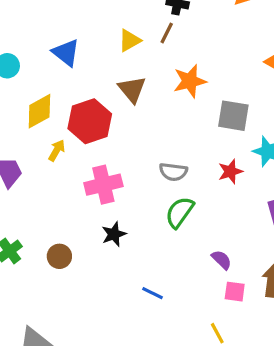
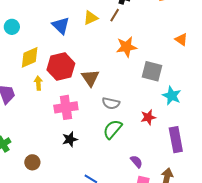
blue triangle: (66, 53) -> (61, 26), moved
brown triangle: (132, 89) -> (90, 78), moved
yellow arrow: (57, 150) -> (38, 83), turned -40
red star: (230, 172) -> (148, 117), moved
brown circle: (59, 256) -> (32, 162), moved

